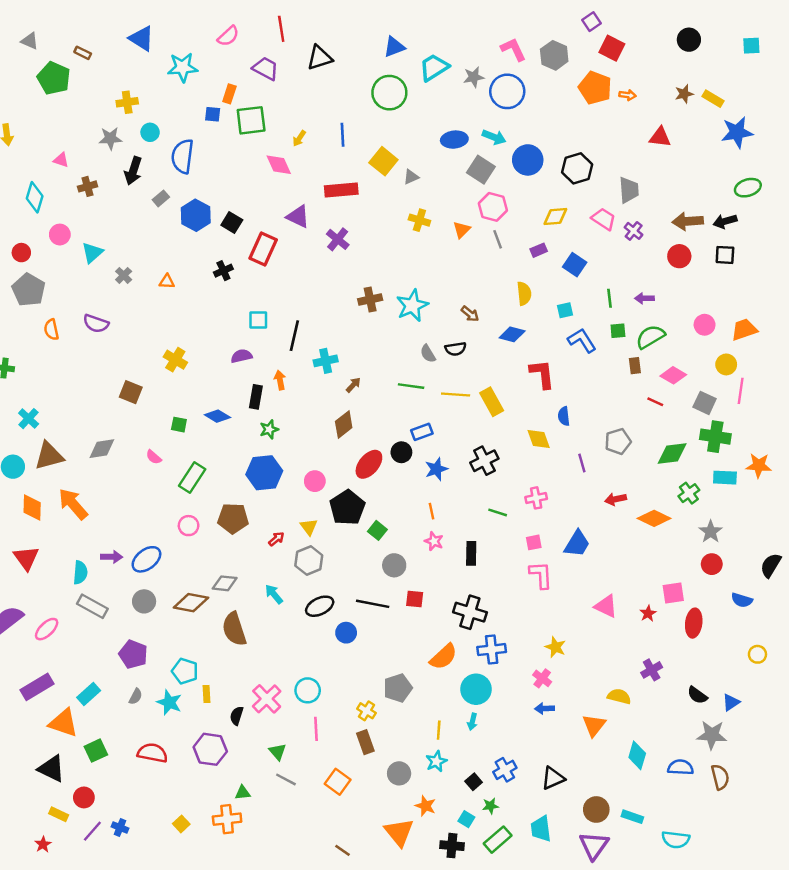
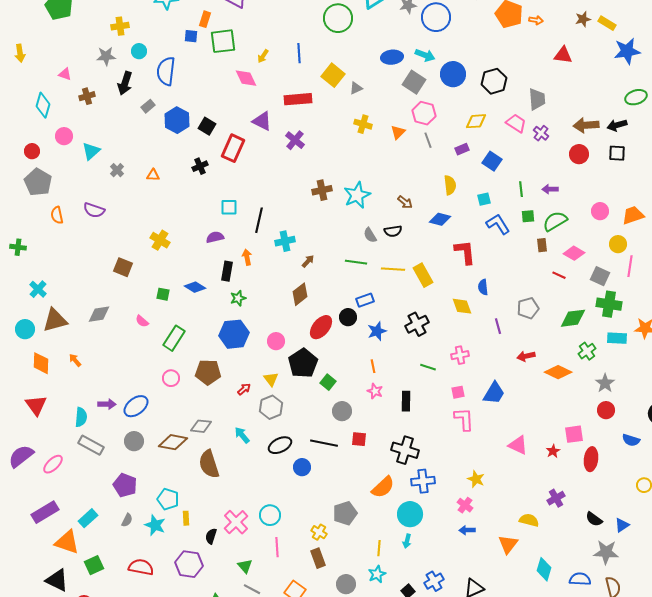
orange arrow: (73, 504) -> (75, 360), size x0.5

